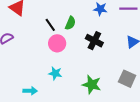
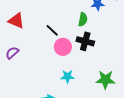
green semicircle: (70, 23) -> (83, 19), moved
black cross: (94, 41) -> (85, 41), moved

